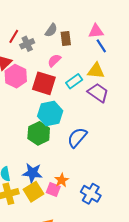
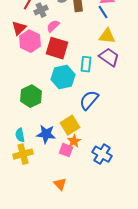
blue line: (101, 46) -> (103, 12), moved
pink semicircle: (54, 60) -> (53, 26), moved
cyan rectangle: (74, 81) -> (86, 64), moved, turned -49
green hexagon: (39, 133) -> (31, 96), moved
yellow square: (33, 192) -> (70, 125), moved

